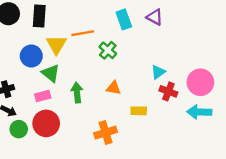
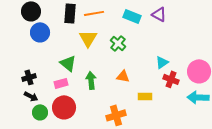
black rectangle: (39, 16) -> (70, 13), moved
cyan rectangle: (124, 19) -> (132, 16), turned -48
orange line: (83, 33) -> (94, 13), moved
yellow triangle: (56, 45) -> (88, 38), moved
blue circle: (31, 56) -> (40, 32), moved

